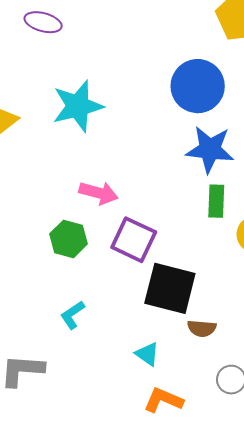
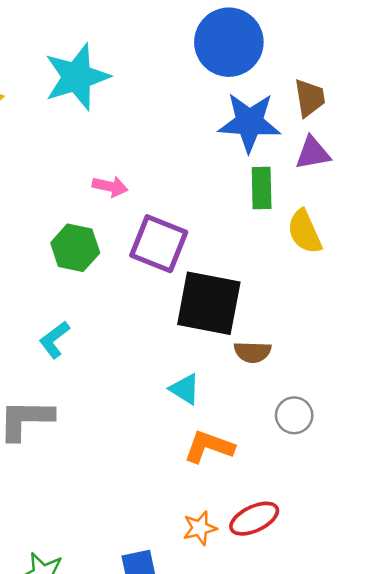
pink arrow: (98, 193) -> (110, 186), size x0.7
cyan L-shape: (73, 315) -> (54, 340), moved

